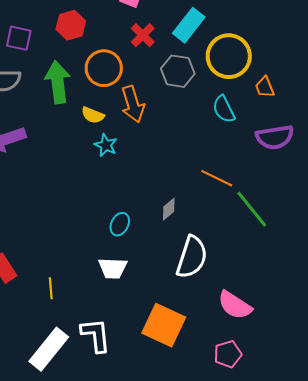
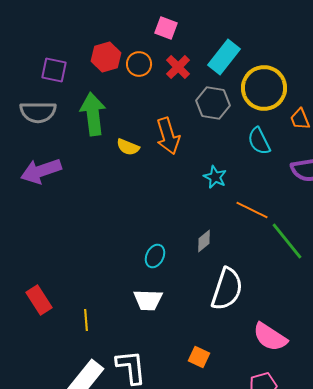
orange circle: (104, 68) -> (139, 64), moved, size x0.7
cyan star: (106, 145) -> (215, 177), moved
orange square: (164, 325) -> (199, 357), size x0.5

